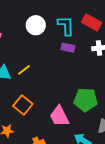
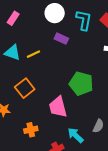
purple rectangle: (68, 48) -> (61, 39), moved
green pentagon: (86, 100) -> (81, 84), moved

